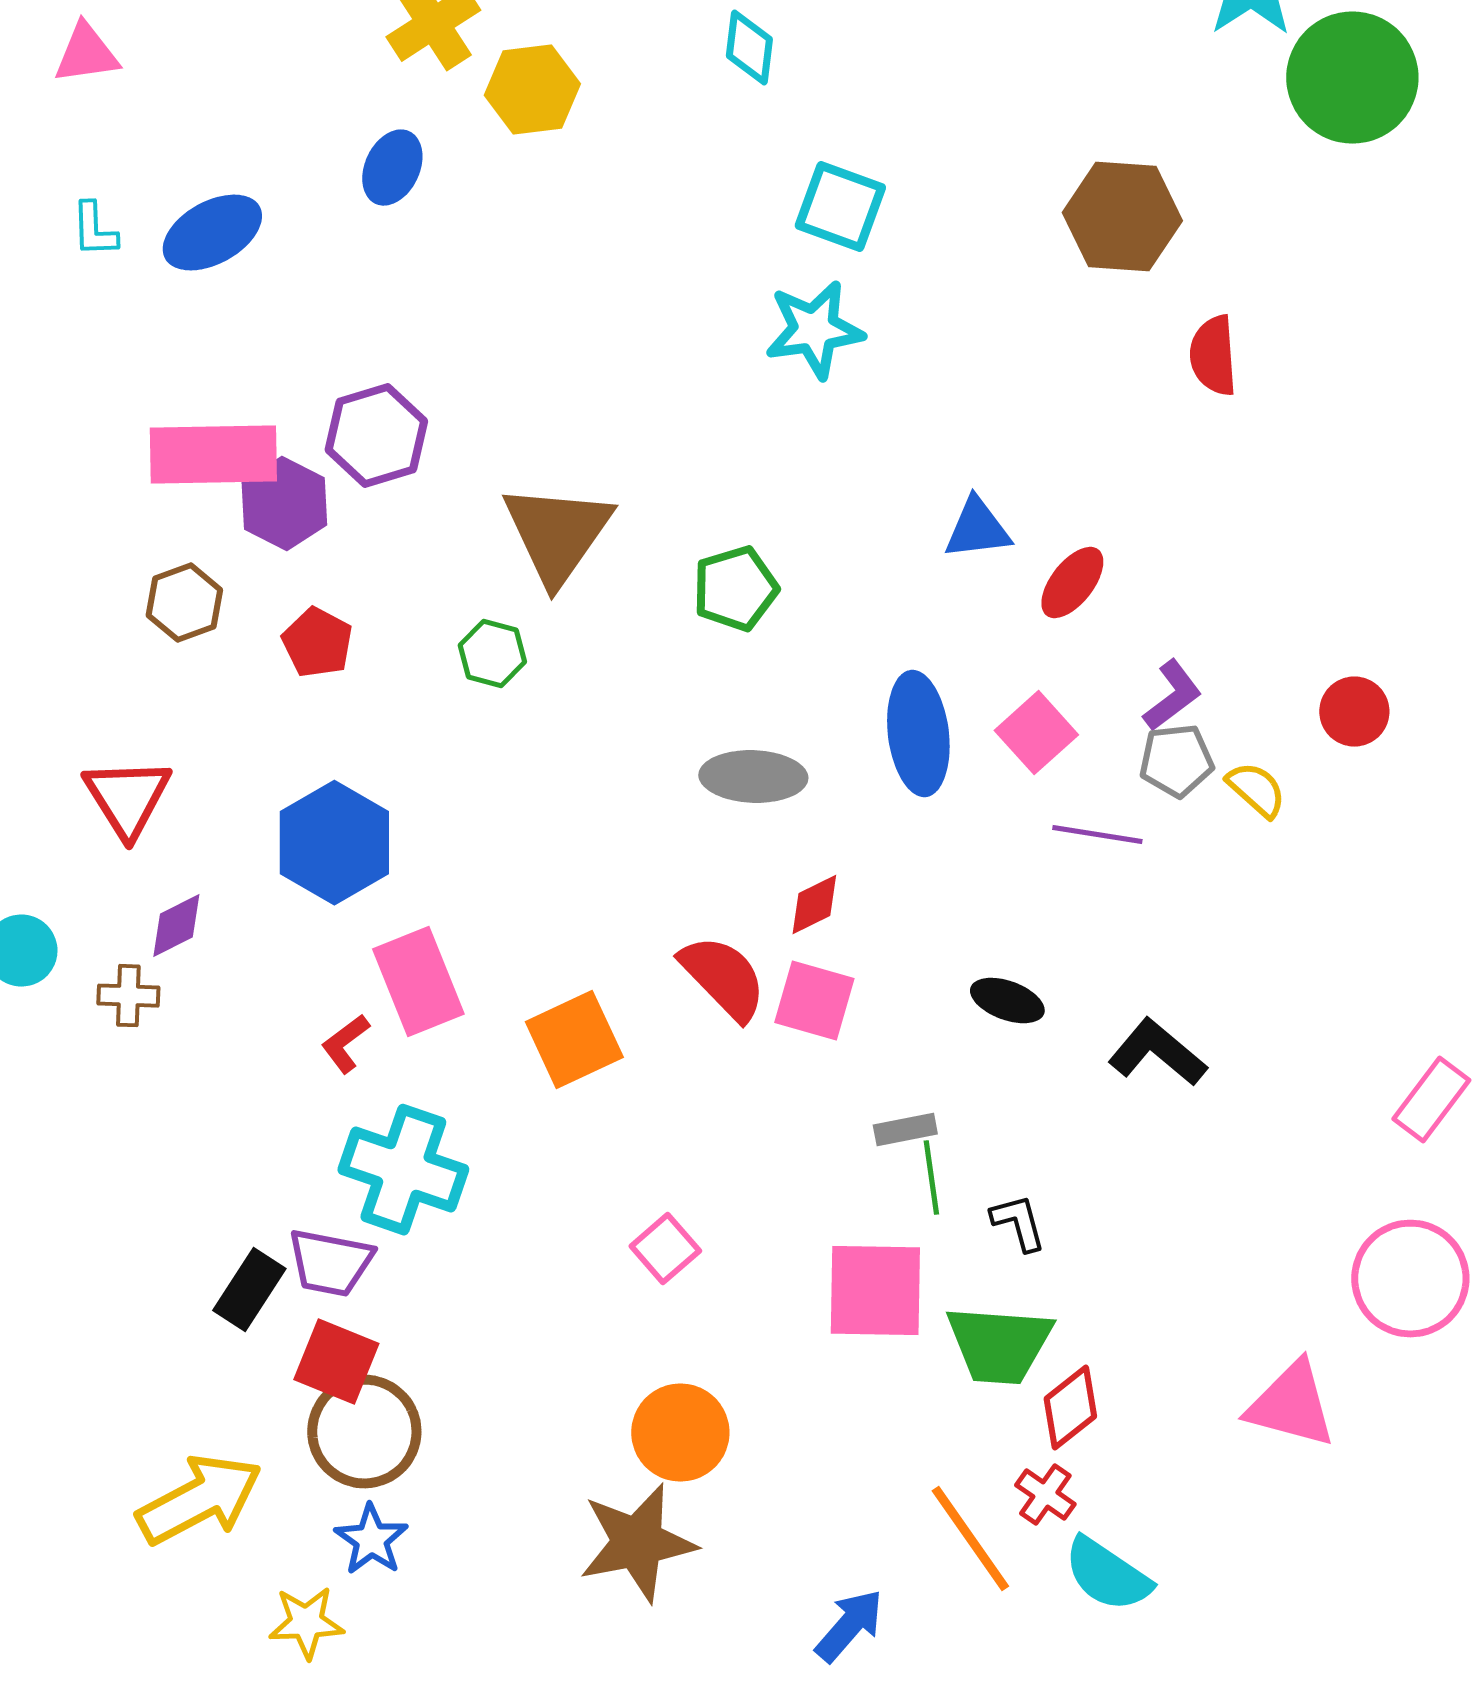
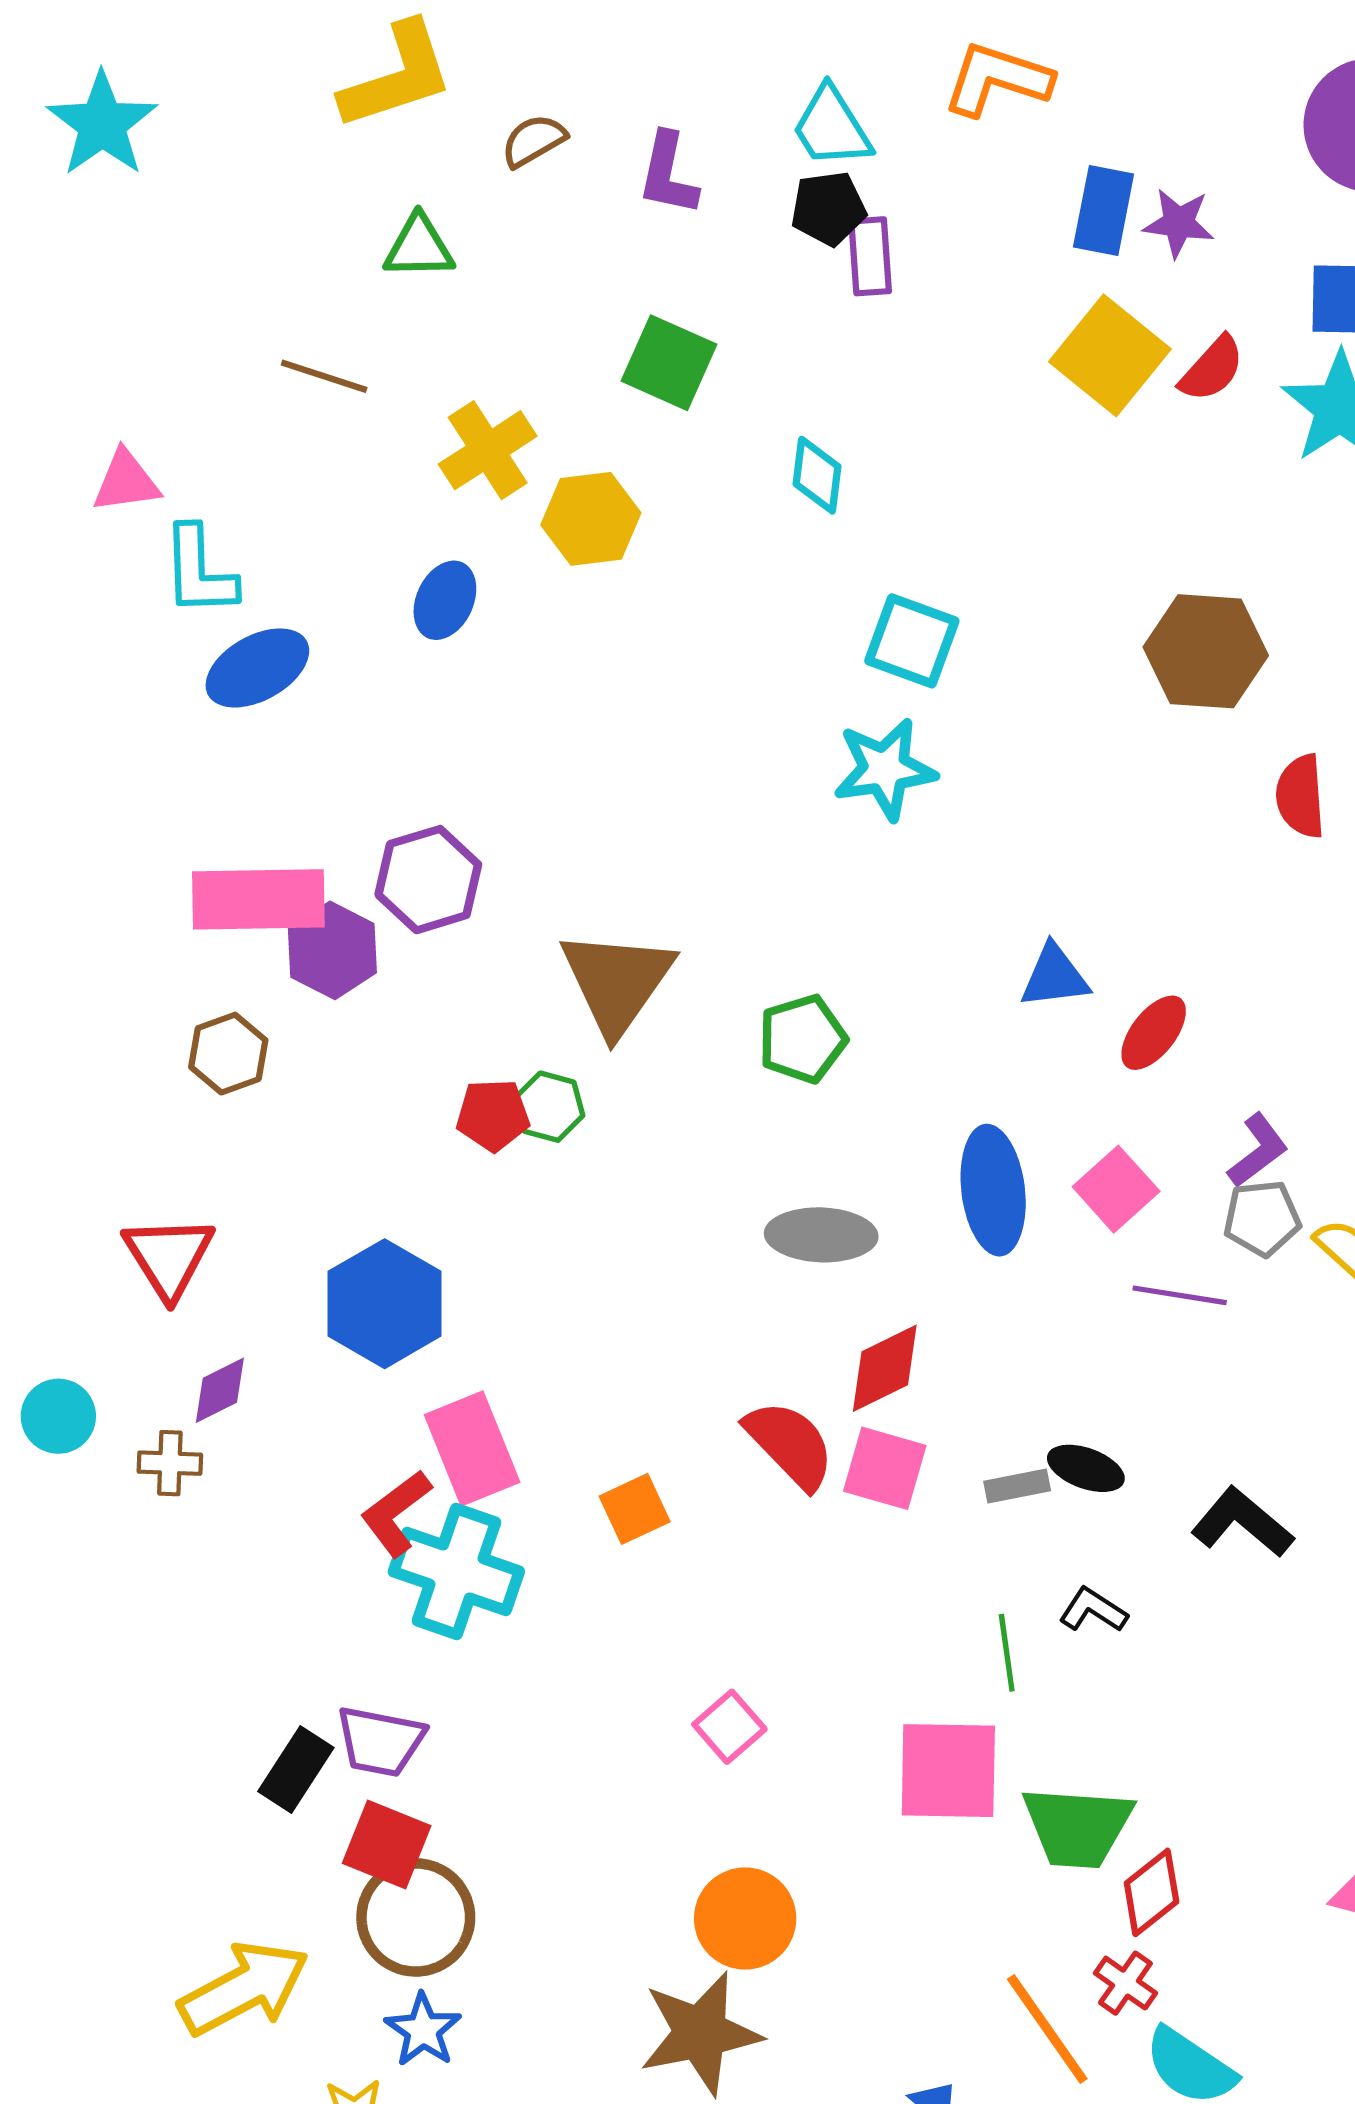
cyan L-shape: (94, 230) -> (199, 571), moved, size x1.6
red pentagon: (317, 643) -> (493, 1115), moved, turned -30
red diamond: (814, 905) -> (885, 1368), size x1.4
orange square: (574, 1040) -> (635, 1509), size x0.7
red L-shape: (345, 1044) -> (396, 1513), size x1.4
gray rectangle: (905, 1130) -> (1017, 1486), moved
cyan cross: (403, 1170) -> (456, 1571), moved
black L-shape: (1018, 1223) -> (1093, 1610), moved, turned -42

